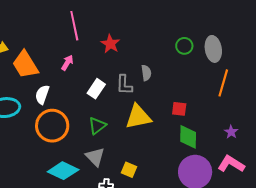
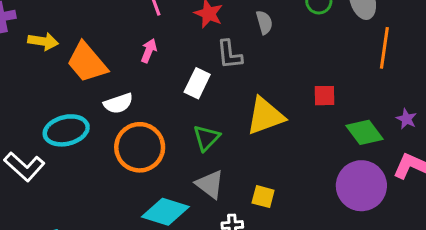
gray semicircle: (146, 73) -> (264, 22), moved
gray L-shape: (124, 85) -> (229, 54), moved
white semicircle: (42, 95) -> (118, 103), turned -120
green diamond: (188, 137) -> (364, 132), moved, turned -30

